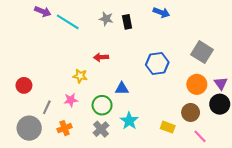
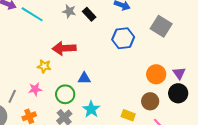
black rectangle: (127, 22) -> (89, 14), turned -32
gray square: (202, 52) -> (161, 26), moved
red arrow: (101, 57) -> (64, 48), size x1.6
blue hexagon: (157, 64) -> (123, 38), moved

